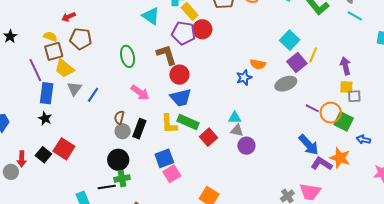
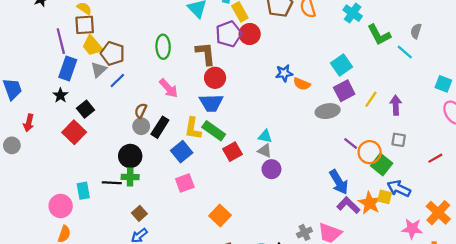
cyan line: (355, 16) -> (405, 52), moved
purple pentagon: (184, 33) -> (229, 34), turned 30
brown pentagon: (81, 39) -> (113, 53), moved
yellow line: (313, 55) -> (371, 99), moved
blue star: (244, 78) -> (284, 73), moved
yellow square: (346, 87) -> (385, 197), moved
blue arrow: (363, 140) -> (399, 189), size x1.5
black square: (43, 155) -> (86, 109), moved
blue square: (164, 158) -> (182, 152), moved, turned -30
red arrow: (22, 159) -> (29, 123), moved

